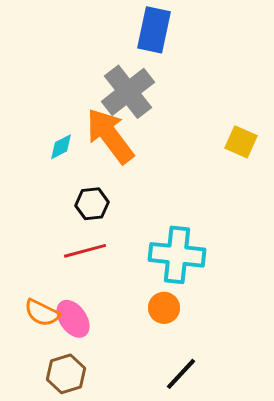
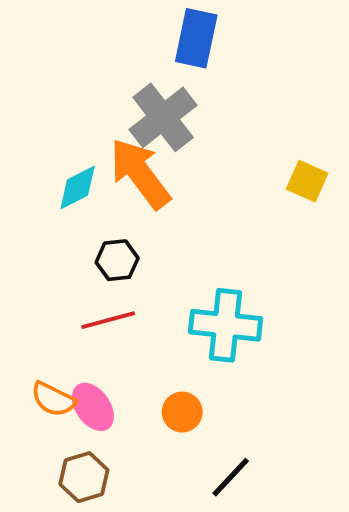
cyan diamond: (61, 147) -> (78, 188), size x1.4
orange circle: (164, 308) -> (182, 412), moved

